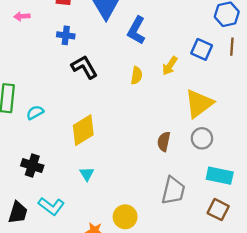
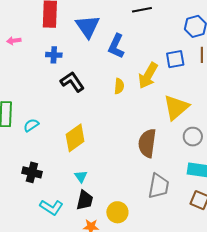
blue square: (202, 49) -> (175, 59), turned -30
yellow arrow: (170, 66) -> (148, 76), size x1.5
gray circle: (202, 138) -> (193, 137), moved
brown semicircle: (164, 142) -> (147, 143), size x1.6
black trapezoid: (18, 212) -> (85, 200), moved

